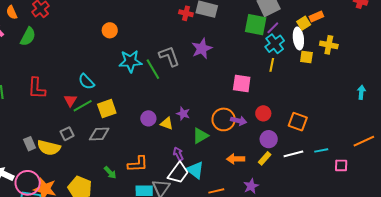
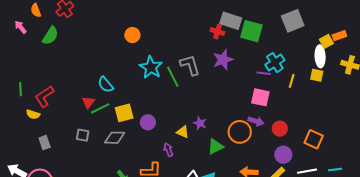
red cross: (186, 13) -> (217, 32), moved
green square: (256, 25) -> (251, 31), moved
purple line: (273, 28) -> (264, 73), moved, turned 48
cyan cross: (275, 44) -> (275, 63), moved
yellow square: (306, 57) -> (317, 75), moved
cyan star: (130, 61) -> (151, 67), turned 30
red L-shape: (37, 88) -> (44, 97), moved, turned 50
purple circle: (148, 118) -> (148, 122), moved
purple arrow: (239, 121) -> (256, 121), moved
gray square: (67, 134) -> (83, 135), turned 32
yellow semicircle: (49, 148) -> (33, 114), moved, size x0.6
purple arrow: (178, 154) -> (168, 150), moved

